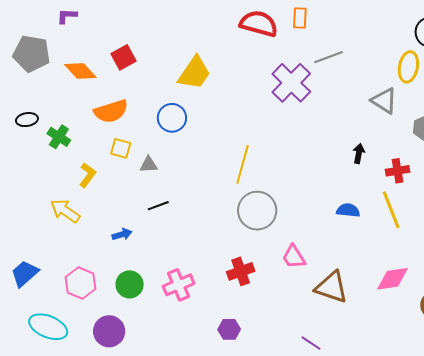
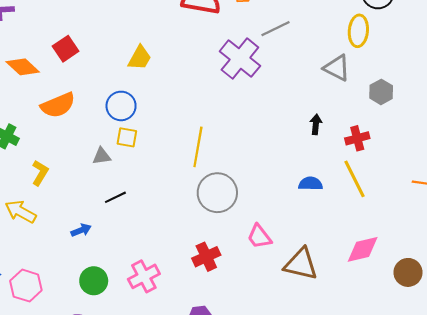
yellow trapezoid: (194, 73) -> (140, 58), size x0.7
yellow square: (121, 148) -> (127, 137), moved
pink hexagon: (81, 283) -> (26, 286), moved

